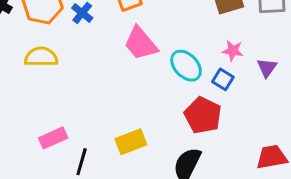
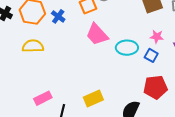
cyan ellipse: (186, 66) -> (127, 48), turned -45
red pentagon: (203, 115) -> (155, 87), moved, turned -30

